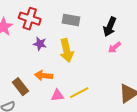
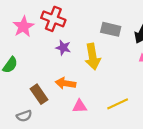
gray rectangle: (71, 20) -> (111, 29), moved
yellow line: (79, 93) -> (118, 104), moved

